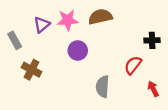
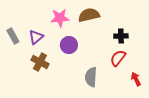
purple triangle: (42, 25) -> (36, 37), moved
black cross: (152, 40) -> (121, 36), moved
brown cross: (32, 70) -> (40, 62), moved

